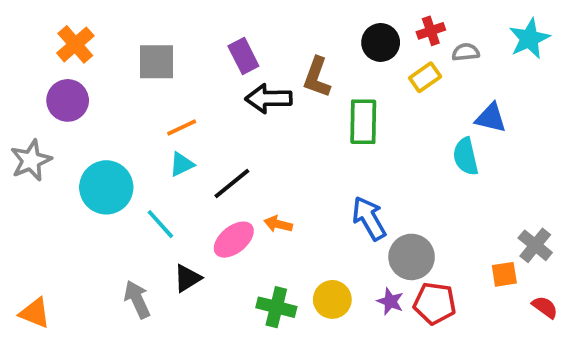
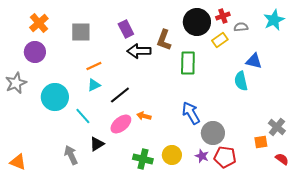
black circle: (381, 42) -> (197, 22), size x1.4

